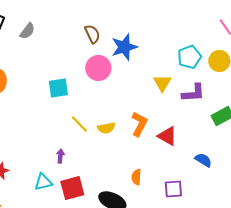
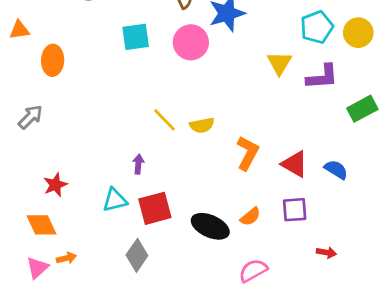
cyan square: (58, 88) -> (136, 37), moved
orange L-shape: (139, 124) -> (248, 153), moved
red triangle: (167, 136) -> (295, 164), moved
orange semicircle: (136, 177) -> (250, 217), moved, turned -133

